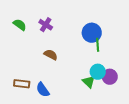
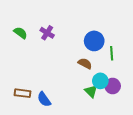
green line: (98, 45) -> (112, 53), moved
brown semicircle: (51, 55) -> (85, 63), moved

